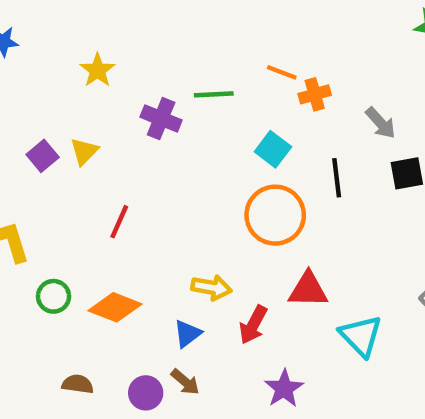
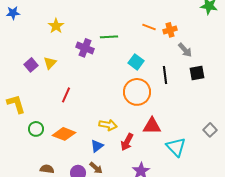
orange line: (282, 72) -> (149, 27), moved
orange cross: (315, 94) -> (170, 30), moved

